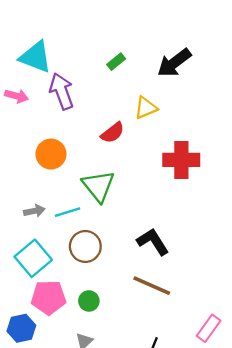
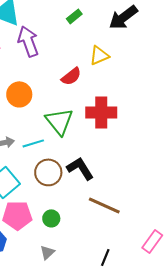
red cross: (181, 160) -> (101, 112), moved
black L-shape: (153, 242) -> (80, 168), moved

